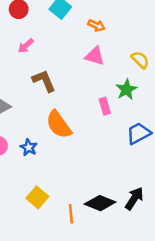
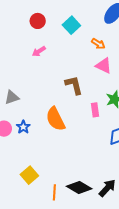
pink triangle: (95, 56) -> (104, 66), moved
brown L-shape: (44, 81) -> (74, 85), moved
blue star: (29, 147) -> (23, 127), moved

